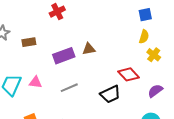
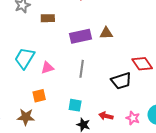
pink triangle: (35, 82) -> (47, 68), moved, turned -32
gray line: (69, 88) -> (82, 69), turned -66

